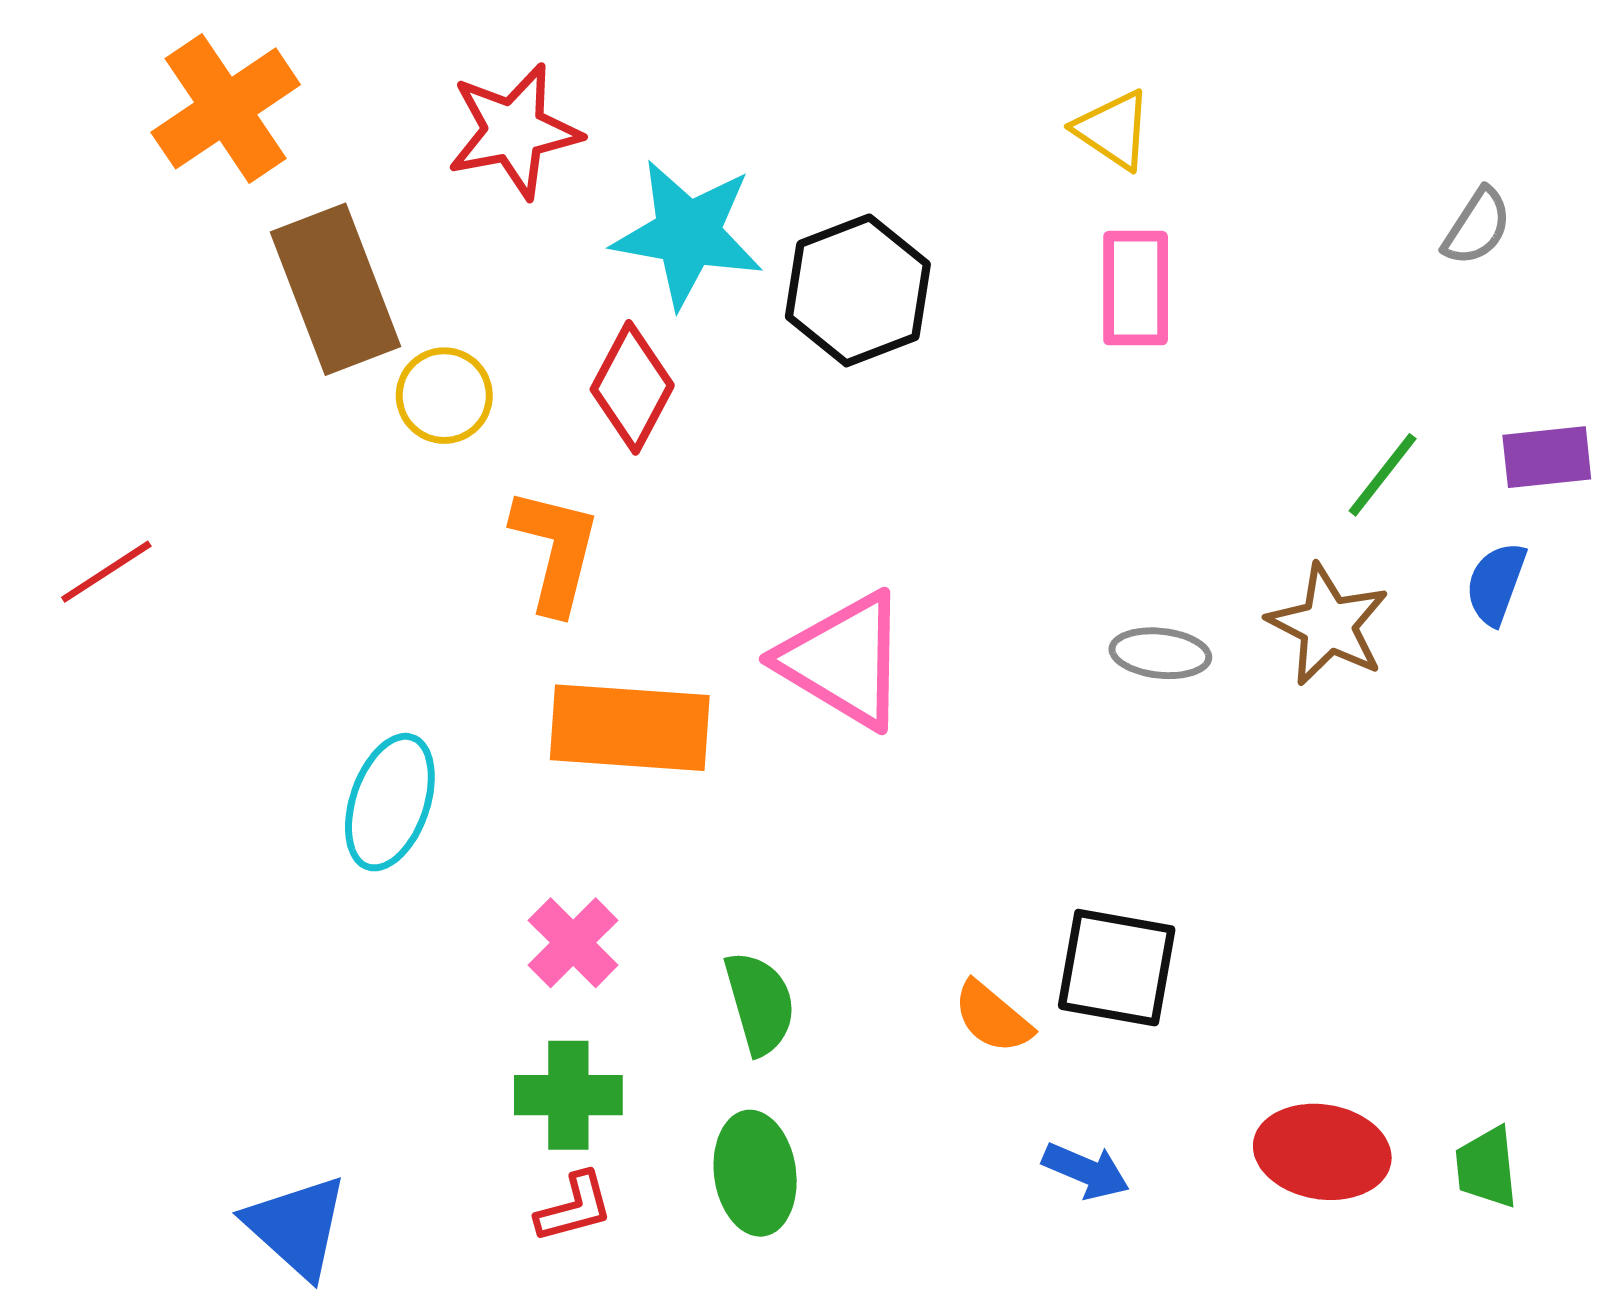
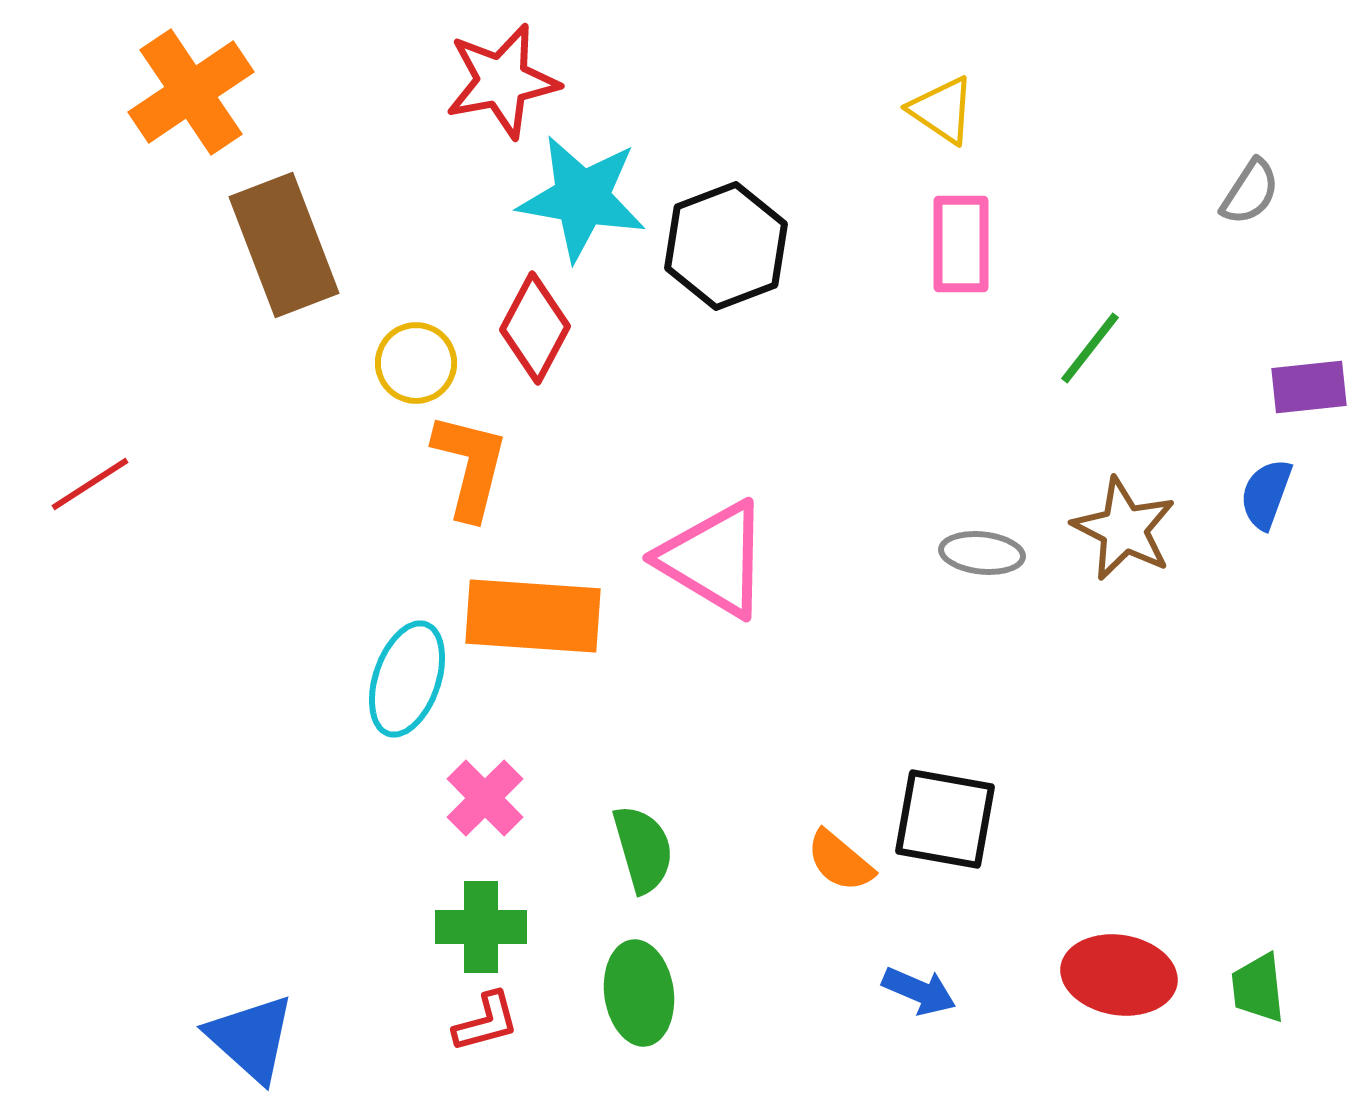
red star: (514, 131) -> (502, 81), moved
yellow circle: (444, 396) -> (416, 363), moved
green line: (1383, 475) -> (1090, 348), moved
cyan ellipse: (390, 802) -> (407, 679), moved

